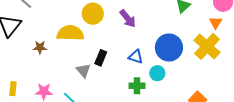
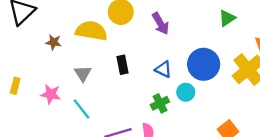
black rectangle: (101, 58) -> (122, 65), turned -42
gray triangle: (83, 70) -> (83, 73), moved
green cross: (137, 86) -> (160, 103), turned -35

